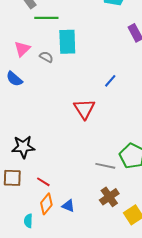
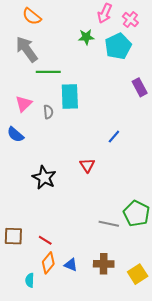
gray semicircle: (46, 57) -> (48, 112), turned 56
red triangle: (84, 109) -> (87, 165), size x0.7
black star: (23, 147) -> (44, 178), moved, turned 30
brown cross: (109, 197) -> (104, 264), moved, turned 36

